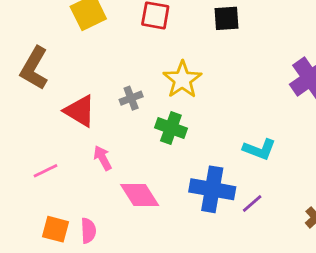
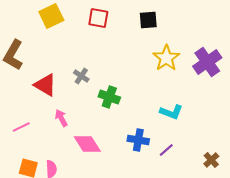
yellow star: (182, 80) -> (166, 58), moved
gray cross: (131, 98) -> (81, 76), turned -35
blue cross: (212, 189) -> (138, 140), size x0.7

